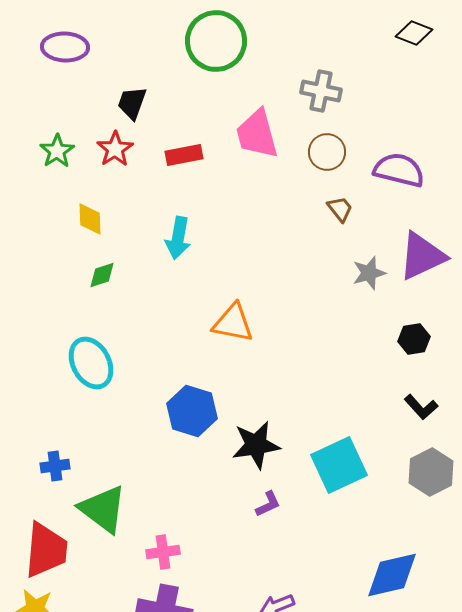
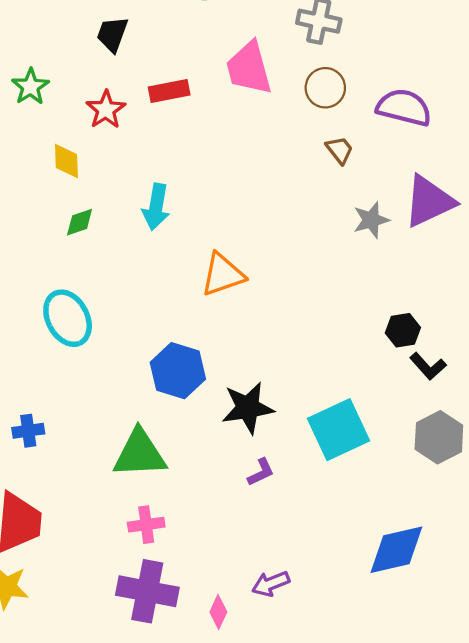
red star: (115, 149) -> (106, 110), moved
cyan arrow: (178, 238) -> (156, 207), moved
orange triangle: (233, 323) -> (223, 275), turned -30
black hexagon: (414, 339) -> (403, 330), moved
green triangle: (103, 509) -> (140, 454), moved, turned -40

